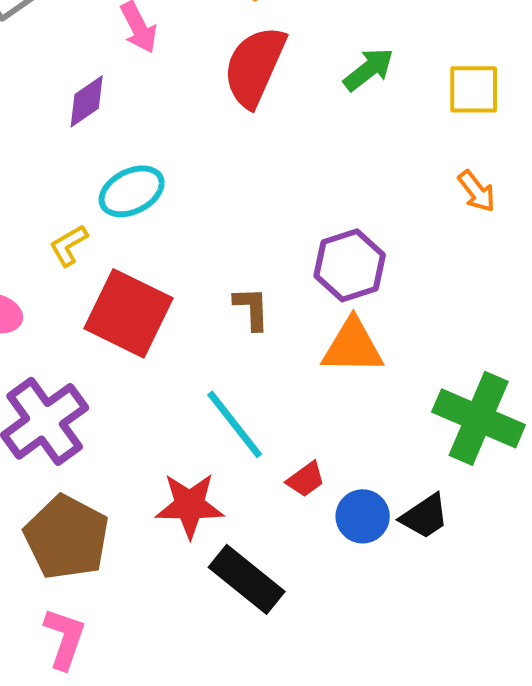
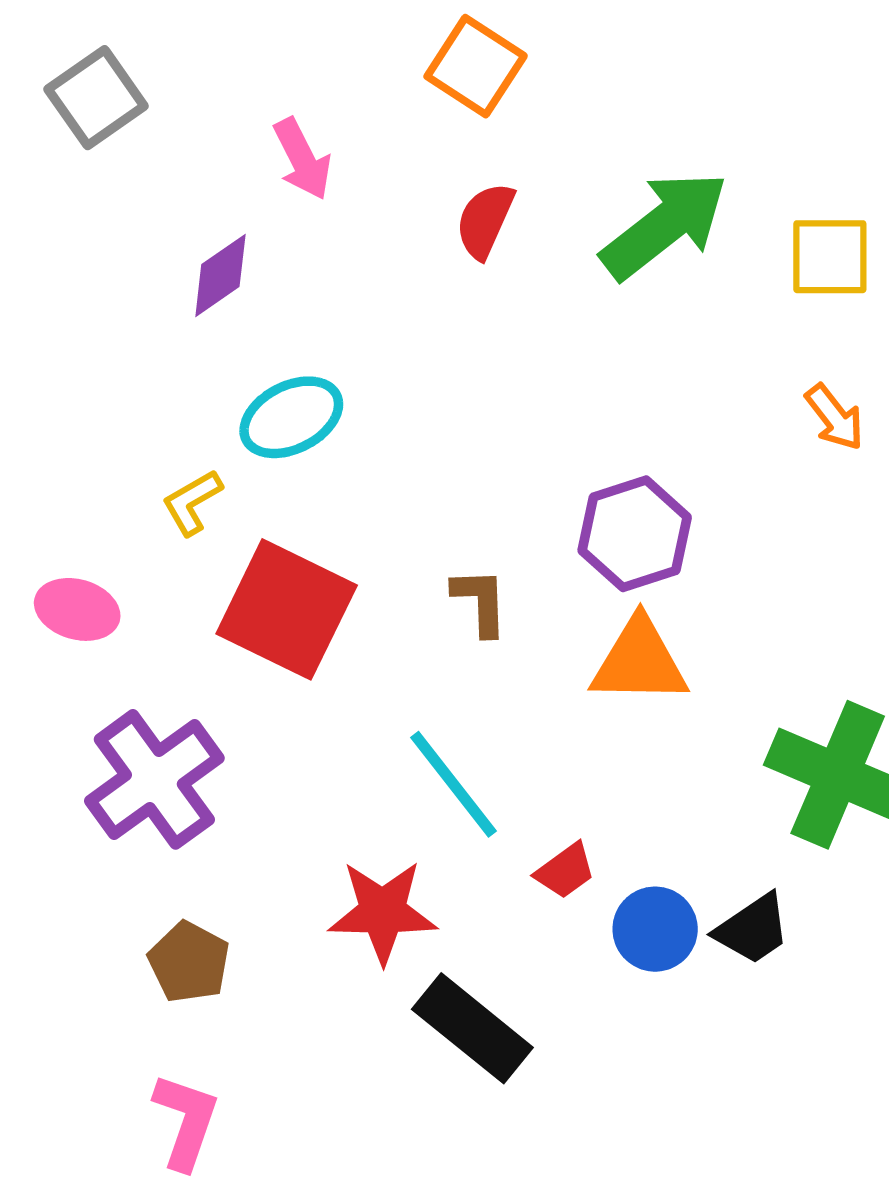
red semicircle: (255, 66) -> (485, 220), size x0.6
green arrow: (369, 69) -> (665, 225), size x1.6
brown pentagon: (67, 537) -> (189, 962), size x0.6

